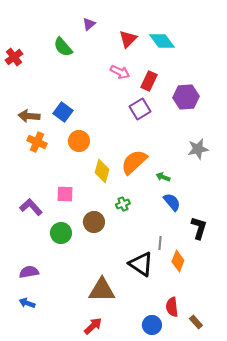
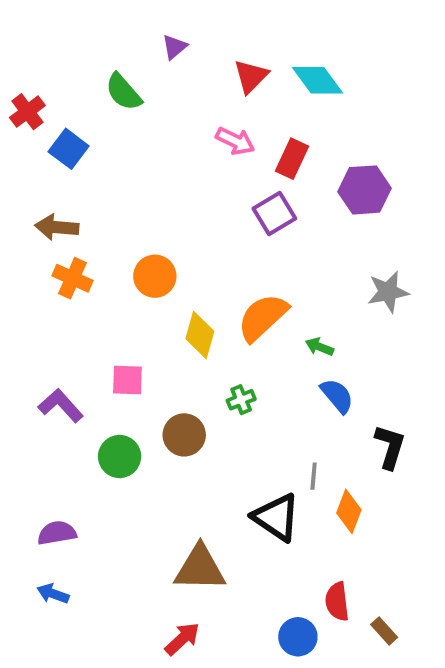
blue square: (63, 112) -> (69, 149), moved

